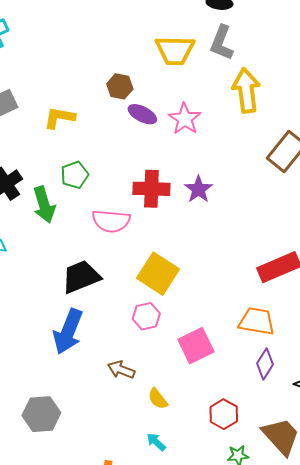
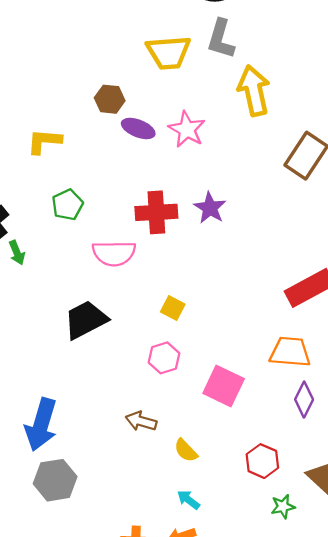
green arrow: (44, 205) -> (17, 253), moved, size x0.6
yellow square: (158, 274) -> (173, 308), size x0.5
blue arrow: (68, 332) -> (41, 424), moved
pink square: (196, 346) -> (224, 386), turned -33

